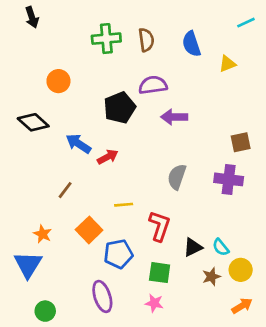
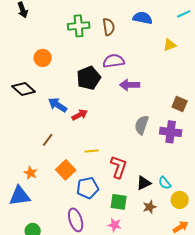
blue semicircle: (191, 44) -> (143, 18), moved, turned 120
brown square: (241, 142) -> (180, 104), turned 35
gray semicircle: (177, 177) -> (142, 125), moved
blue triangle: (28, 265) -> (20, 196), turned 50
brown star: (211, 277) -> (150, 207), moved

